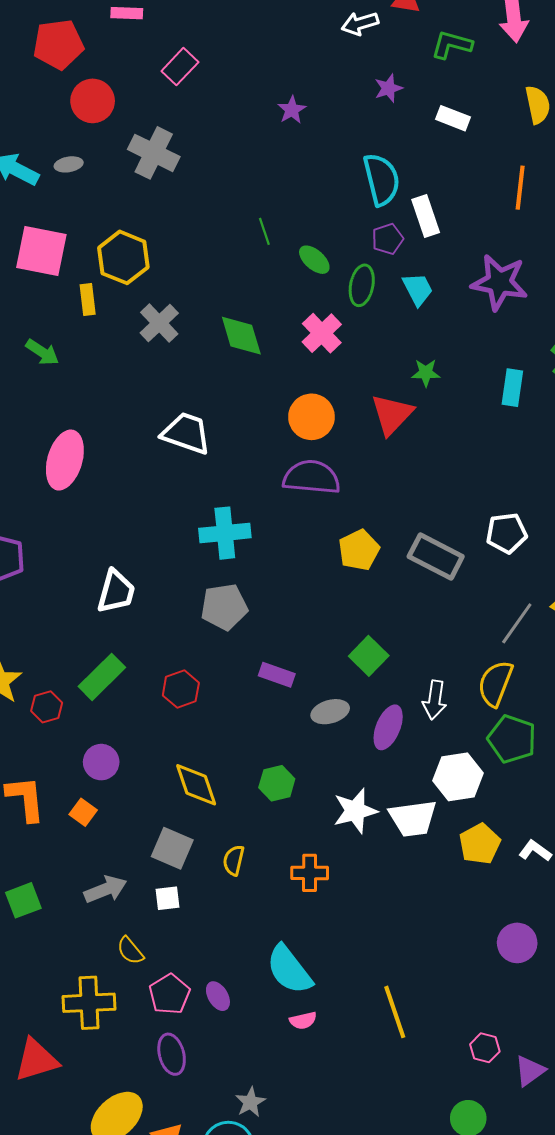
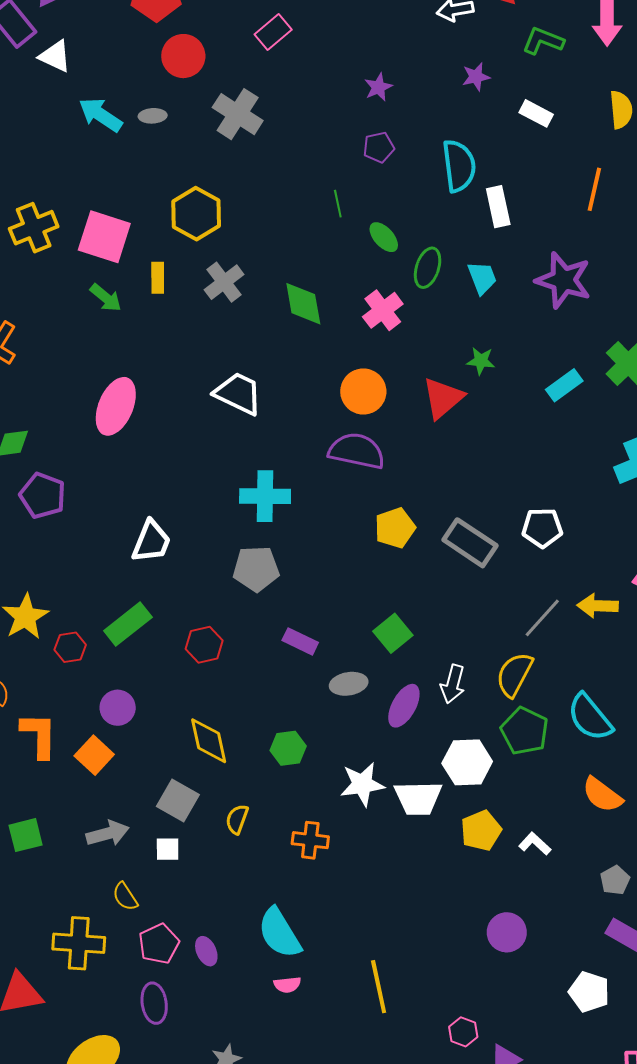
purple pentagon: (388, 239) -> (379, 147), moved
pink square: (41, 251) -> (104, 237), moved
yellow rectangle: (88, 299) -> (158, 278), moved
cyan rectangle: (512, 388) -> (564, 385), turned 39
orange square: (83, 812) -> (94, 755), size x1.4

